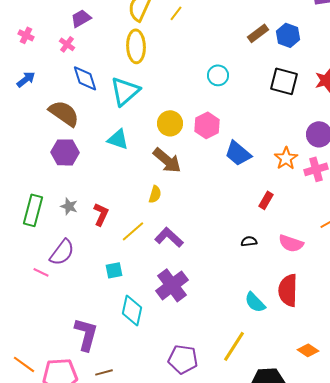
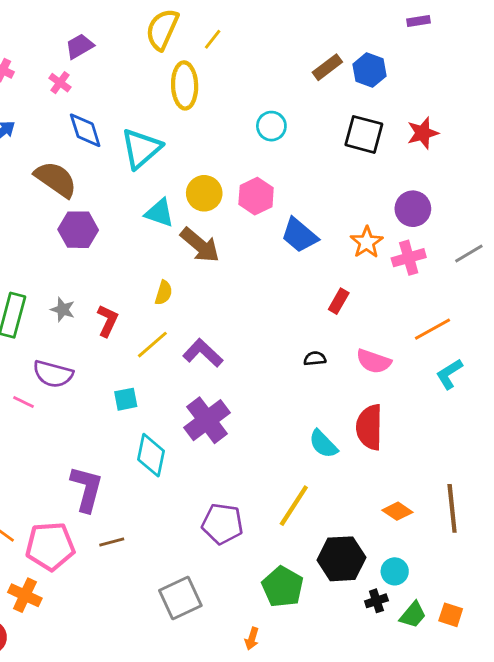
yellow ellipse: (136, 46) -> (185, 85), moved
cyan triangle: (118, 139) -> (159, 213), moved
purple hexagon: (65, 152) -> (78, 230), moved
yellow semicircle: (155, 194) -> (164, 293), moved
purple semicircle: (62, 252) -> (53, 374), turned 68

